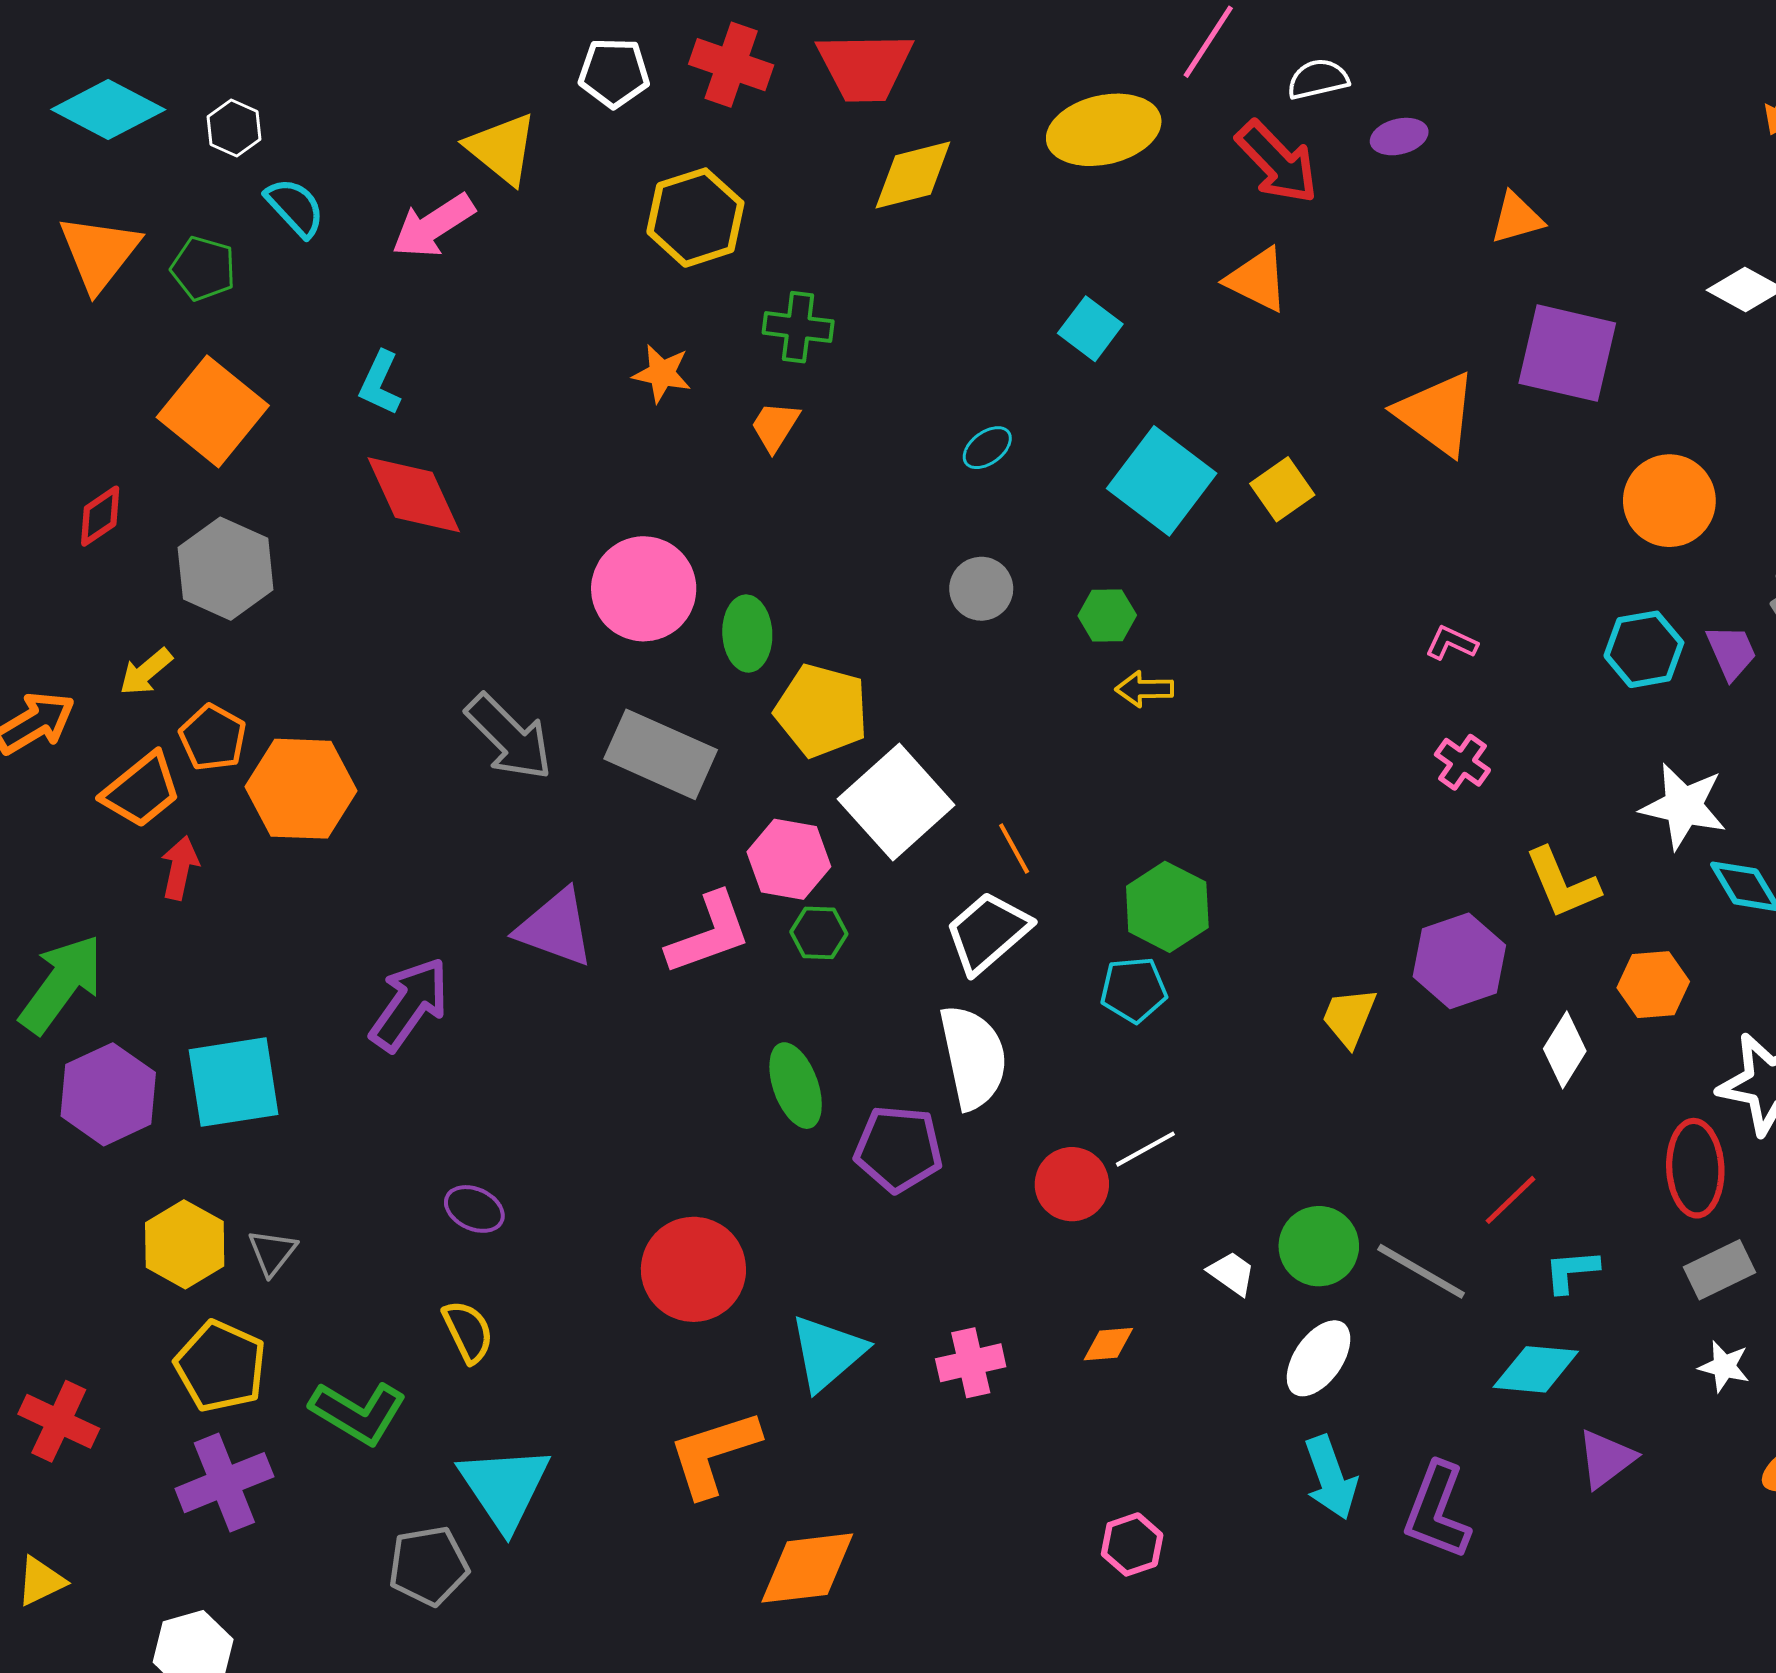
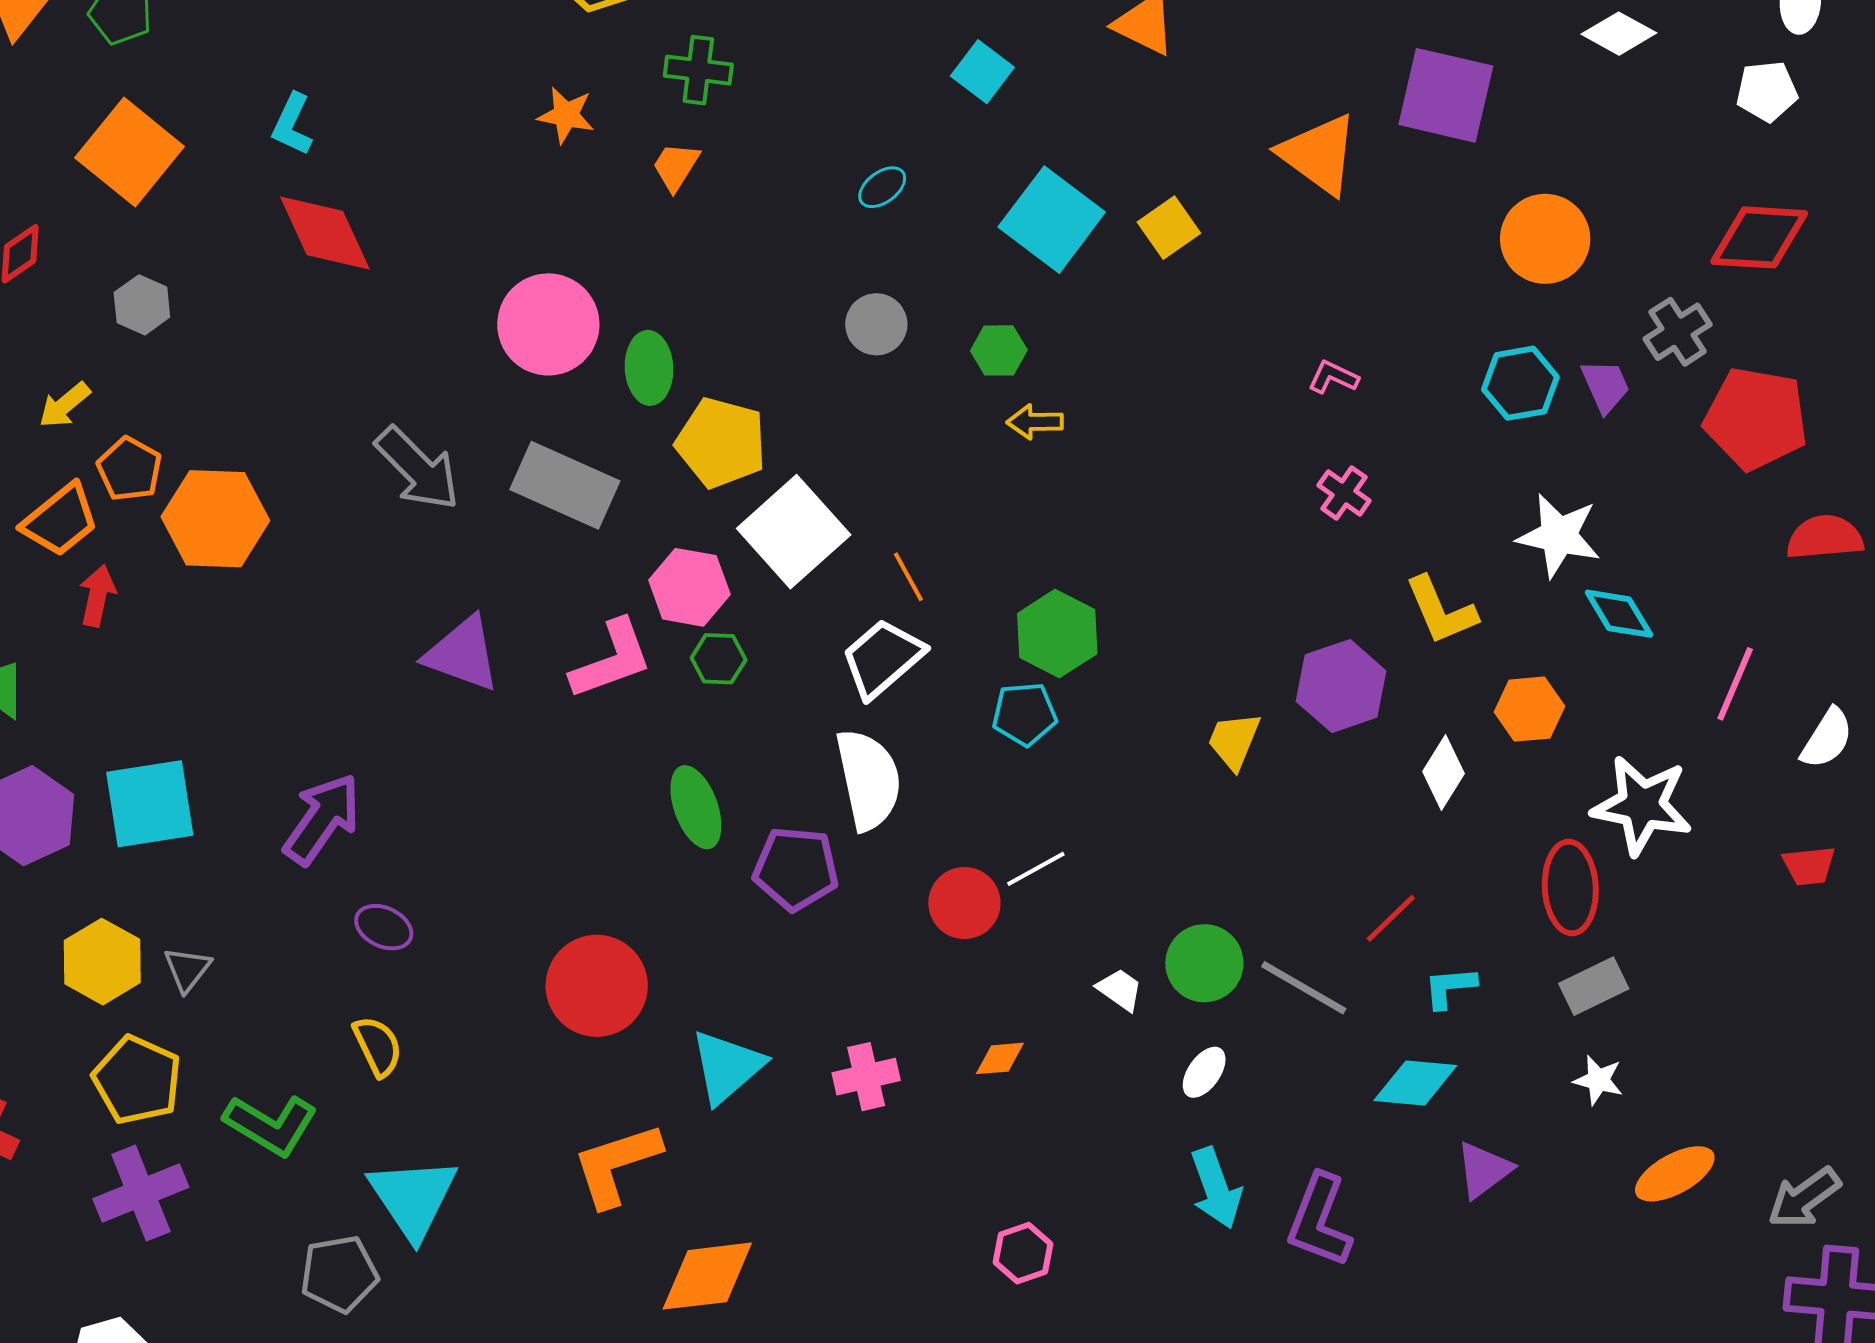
gray hexagon: (226, 569) -> (142, 305), size x0.6
purple arrow: (409, 1004) -> (322, 819), moved
white ellipse: (1319, 1358) -> (1204, 1072), size x0.7

